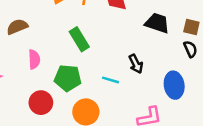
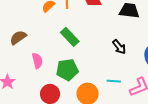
cyan line: (111, 80) -> (114, 81), moved

